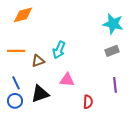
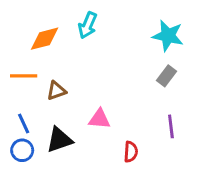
orange diamond: (23, 15) -> (44, 39), moved
cyan arrow: (59, 50) -> (88, 25), moved
gray rectangle: (112, 51) -> (166, 76), turned -32

